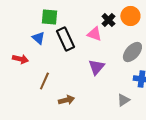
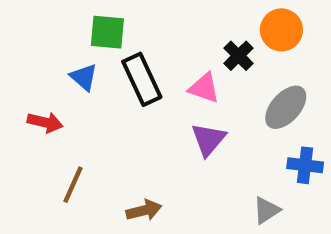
black cross: (108, 20) -> (238, 56), moved
pink triangle: (94, 34) -> (204, 88), moved
brown line: (44, 81) -> (73, 185), moved

